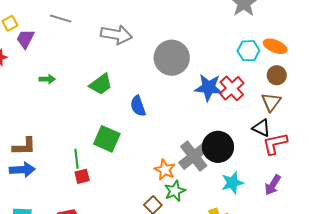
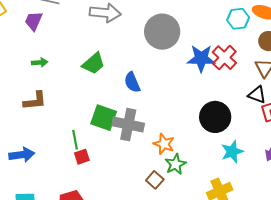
purple trapezoid: (25, 39) -> (34, 21), moved
brown L-shape: (24, 146) -> (35, 101), moved
gray cross: (194, 156) -> (128, 125), moved, turned -36

